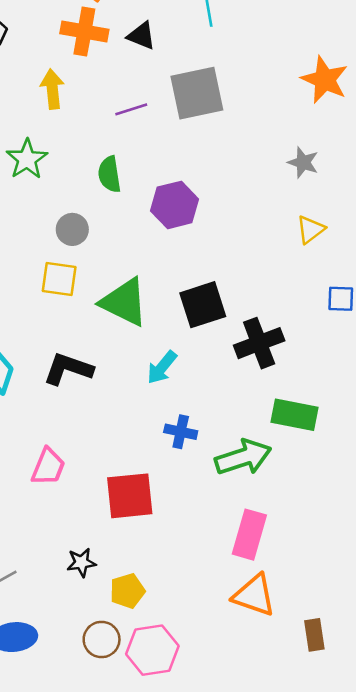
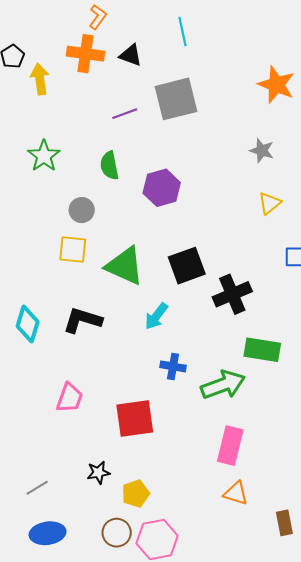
yellow arrow: (52, 89) -> (40, 79), moved
orange triangle: (254, 595) -> (236, 493), size x0.7

